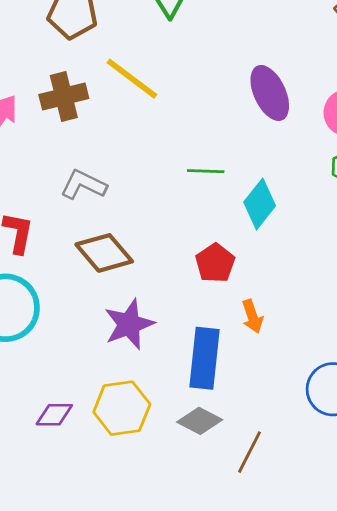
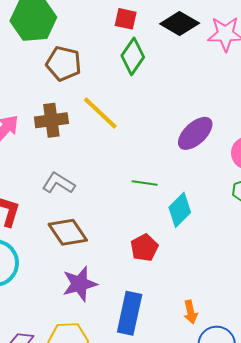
purple ellipse: (270, 93) -> (195, 133), turned 66
orange arrow: (252, 316) -> (191, 312), moved

